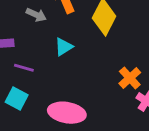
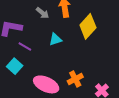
orange cross: (130, 78) -> (75, 79), moved

